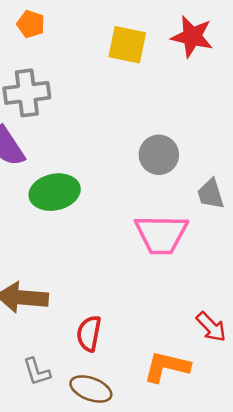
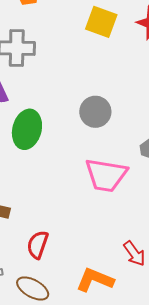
gray circle: (159, 155) -> (95, 112), moved
green ellipse: (55, 192) -> (27, 129), turned -72

